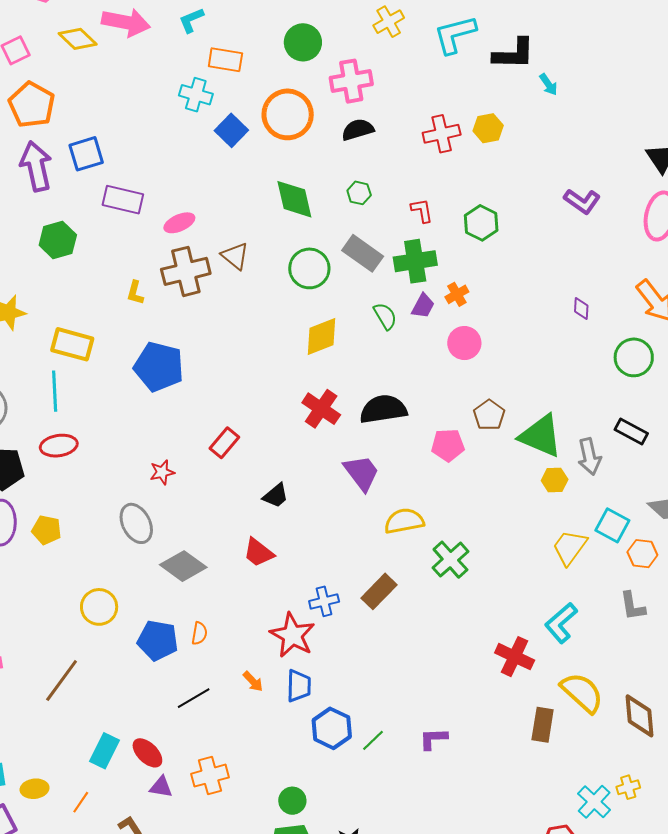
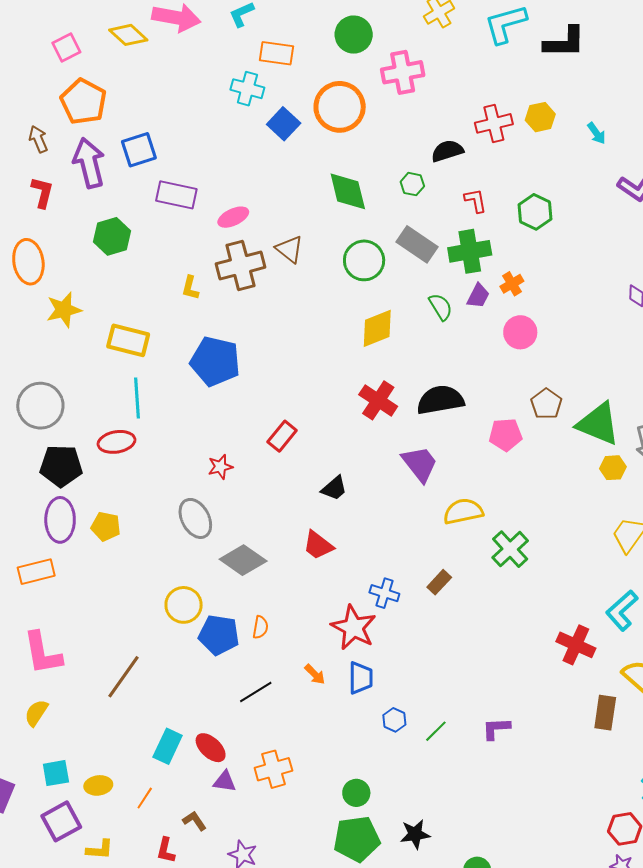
cyan arrow: (549, 84) -> (596, 133), moved
black semicircle: (358, 130) -> (447, 151), moved
cyan line: (55, 391) -> (137, 398), moved
brown rectangle: (379, 591) -> (439, 582), size x0.7
blue cross: (324, 601) -> (384, 593), turned 32
yellow circle: (99, 607) -> (184, 605), moved
blue hexagon: (332, 728) -> (394, 720), size x0.6

